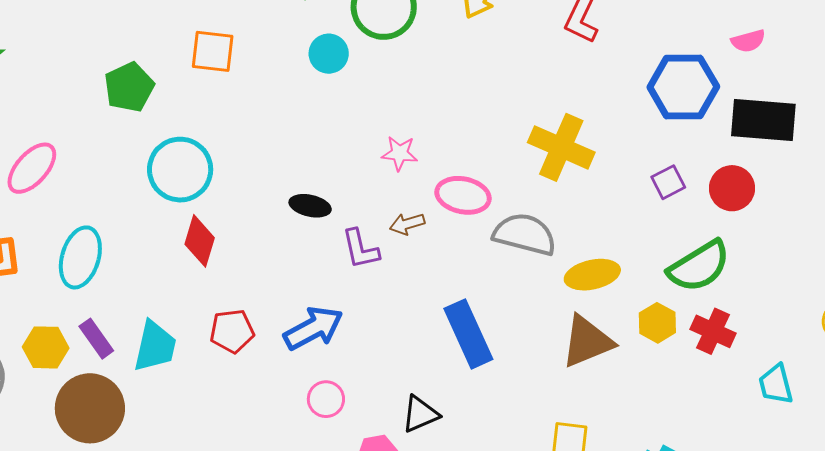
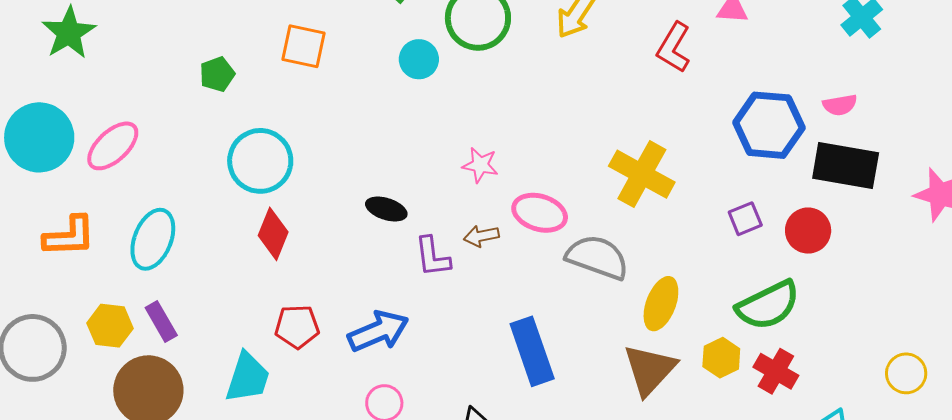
pink semicircle: (748, 41) -> (840, 105), moved
green pentagon: (129, 87) -> (217, 74), size x0.7
yellow ellipse: (592, 275) -> (661, 304), turned -62
brown triangle: (587, 341) -> (650, 370), turned -30
cyan trapezoid: (155, 346) -> (248, 378), moved

